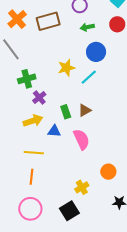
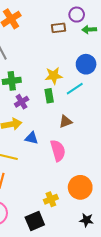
brown rectangle: (48, 21) -> (58, 28), moved, size x0.6
green arrow: (87, 27) -> (89, 30), moved
green rectangle: (66, 112) -> (49, 96), moved
orange circle: (108, 172) -> (80, 187), size x1.5

